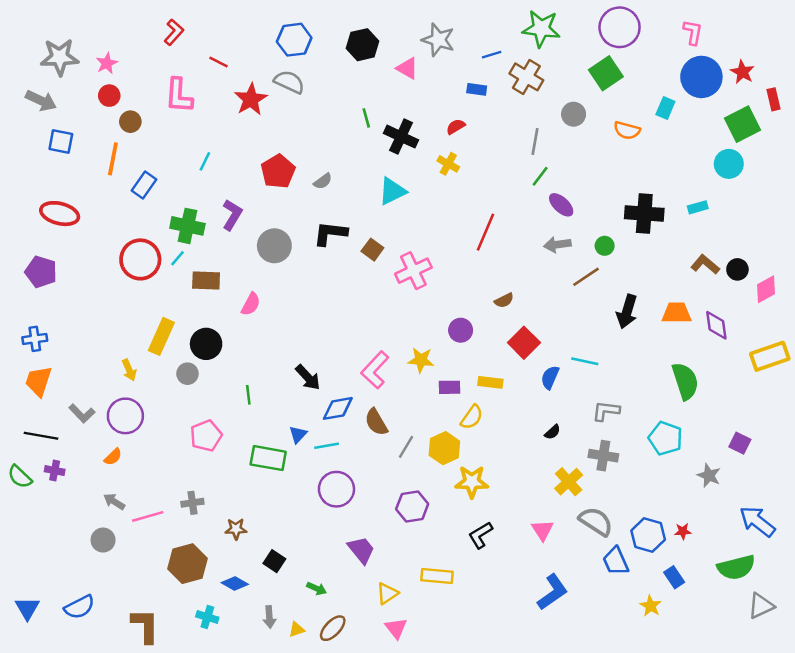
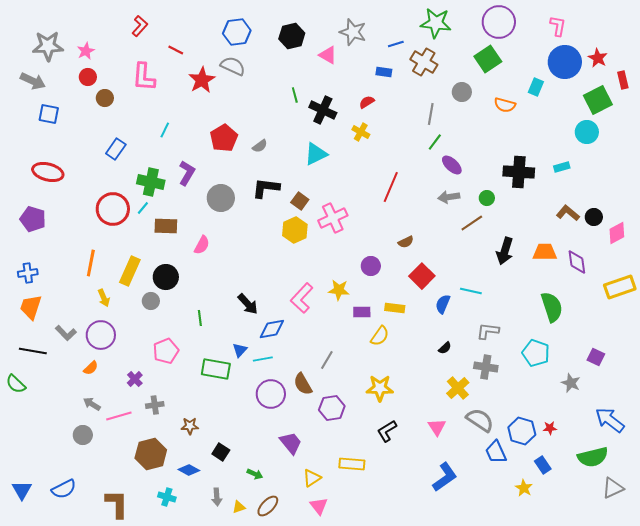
orange line: (113, 159) -> (91, 263), moved
brown semicircle: (376, 422) -> (303, 384), moved
yellow hexagon: (444, 448) -> (295, 230), moved
purple cross: (55, 471) -> (135, 379), moved, turned 35

